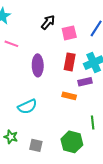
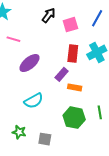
purple ellipse: (38, 65) -> (29, 63), moved, turned 55
purple rectangle: (85, 82) -> (62, 74), moved, turned -32
green hexagon: (72, 142) -> (74, 118), moved

